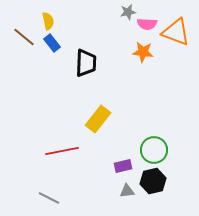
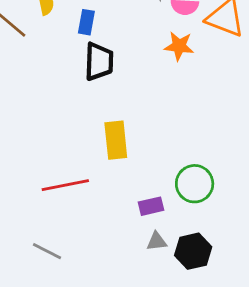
blue rectangle: (52, 43) -> (86, 22), moved, turned 48
yellow rectangle: (98, 119) -> (116, 140), turned -44
black hexagon: (153, 181) -> (193, 251), moved

